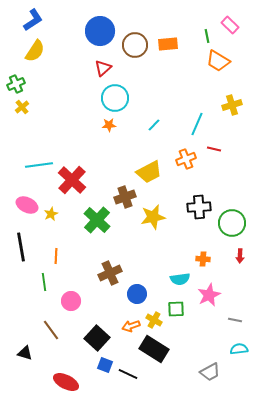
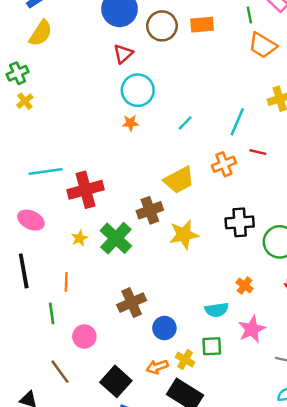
red cross: (72, 180) -> (86, 190), turned 32
yellow star: (51, 214) -> (79, 238), moved
orange cross: (203, 259) -> (244, 286), turned 32

